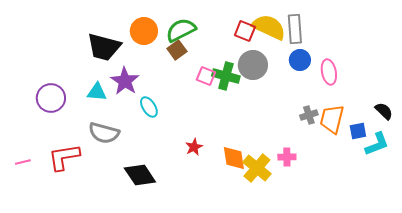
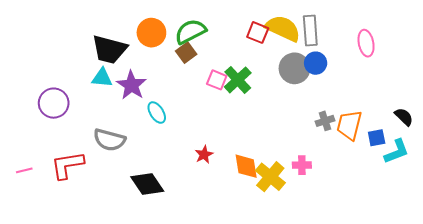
gray circle: (253, 65) -> (295, 68), moved
pink ellipse: (329, 72) -> (366, 43), moved
green cross: (226, 76) -> (238, 80), turned 32
cyan triangle: (97, 92) -> (102, 78), moved

